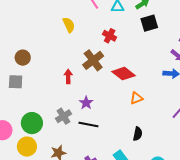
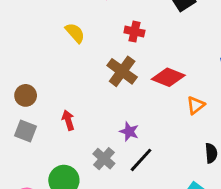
red arrow: (68, 76) -> (68, 120), moved
gray square: (16, 82) -> (25, 131), turned 35
black line: (88, 124) -> (141, 160), turned -42

